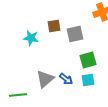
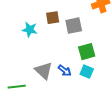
gray triangle: (45, 79) -> (44, 71), turned -36
cyan square: (88, 80) -> (87, 72), turned 32

